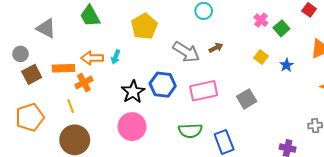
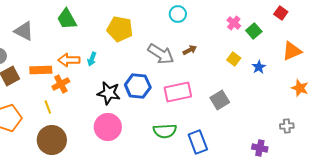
yellow pentagon: (144, 26) -> (120, 29), turned -30
black star: (133, 92) -> (109, 93), turned -30

